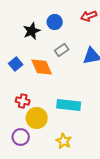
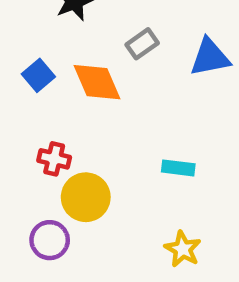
cyan rectangle: (69, 105) -> (178, 168), moved, size x0.6
yellow star: (64, 141) -> (183, 249), moved

